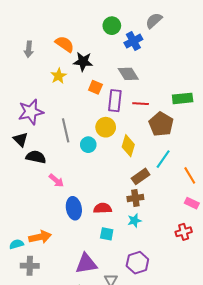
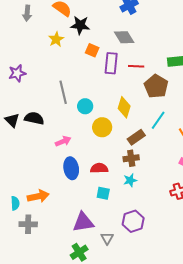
purple star: (31, 112) -> (17, 73), moved, size x0.7
yellow circle: (106, 127) -> (102, 127), moved
black triangle: (21, 140) -> (12, 120), moved
pink arrow: (56, 181) -> (63, 141), moved, turned -63
cyan semicircle: (16, 244) -> (15, 203), turned 104

